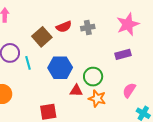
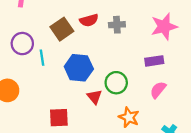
pink semicircle: (129, 90) -> (158, 90), moved
red triangle: (76, 91) -> (94, 97), turned 40
orange star: (97, 98) -> (129, 117), moved

